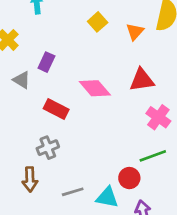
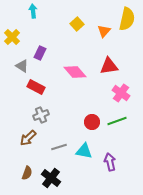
red rectangle: (56, 109) -> (36, 87), moved
red circle: (129, 178) -> (92, 122), moved
brown arrow: (30, 179) -> (28, 138), turned 48

